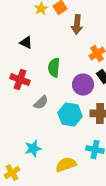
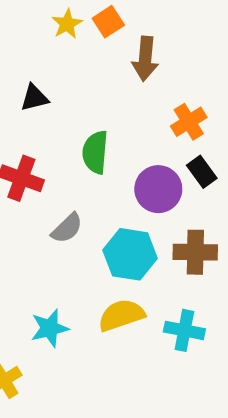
black triangle: (26, 43) -> (34, 98), turned -40
yellow semicircle: (66, 165) -> (121, 315), moved

